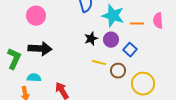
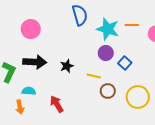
orange line: (137, 24) -> (132, 25), moved
black star: (91, 39) -> (67, 66), moved
brown circle: (118, 71) -> (108, 91), moved

